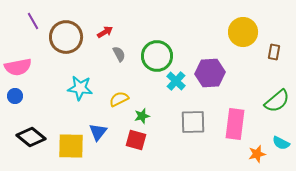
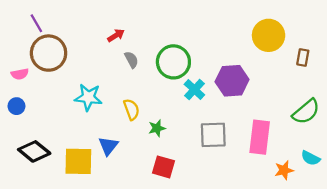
brown circle: (66, 37) -> (49, 53), moved
pink semicircle: (18, 67) -> (20, 74), size x0.6
yellow semicircle: (119, 99) -> (131, 109), turned 96
red square: (136, 140) -> (164, 167), moved

